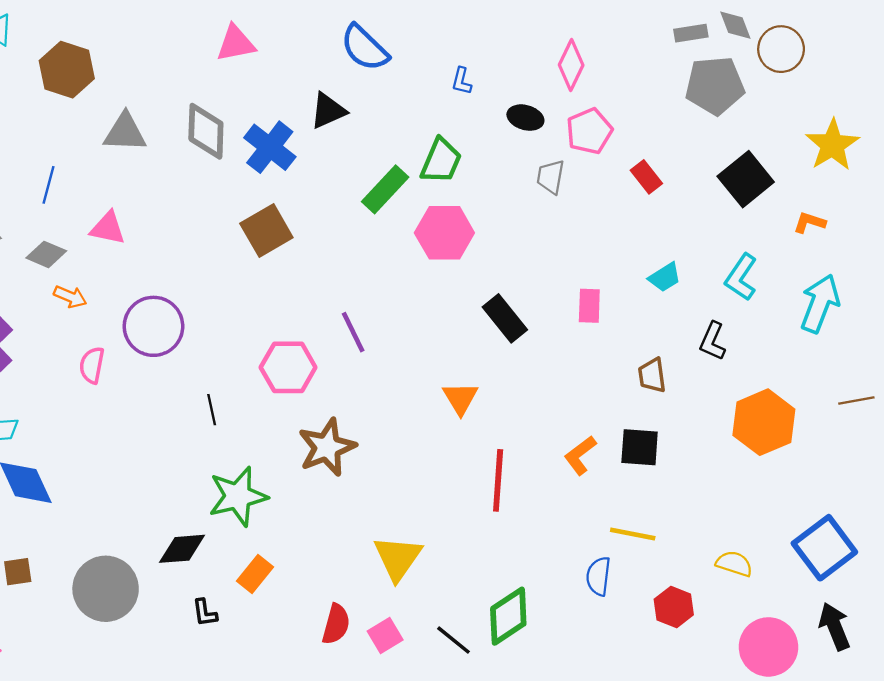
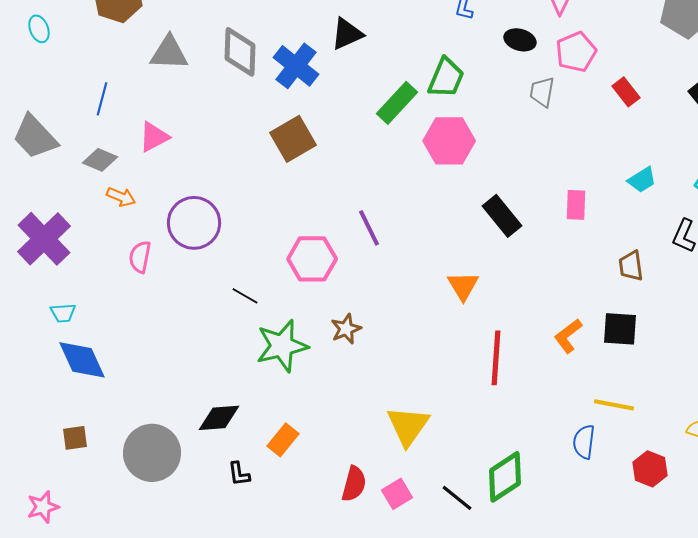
pink triangle: (108, 228) -> (154, 137), turned -40
black line: (212, 410) -> (245, 296), turned -48
brown star: (327, 447) -> (346, 329), size x0.6
green star: (238, 496) -> (282, 346), moved

